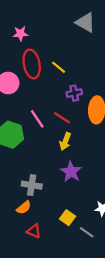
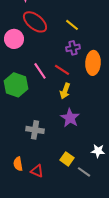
red ellipse: (32, 64) -> (35, 22), turned -40
yellow line: (59, 67) -> (72, 25), moved
orange semicircle: (24, 208) -> (18, 164), moved, turned 120

